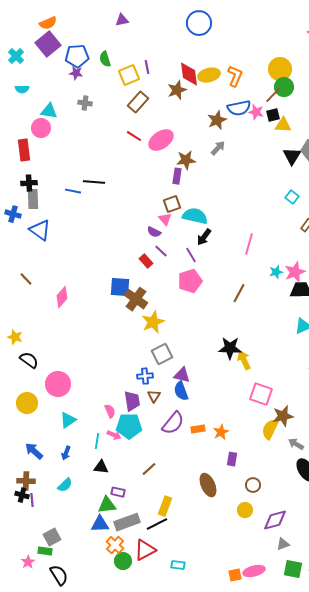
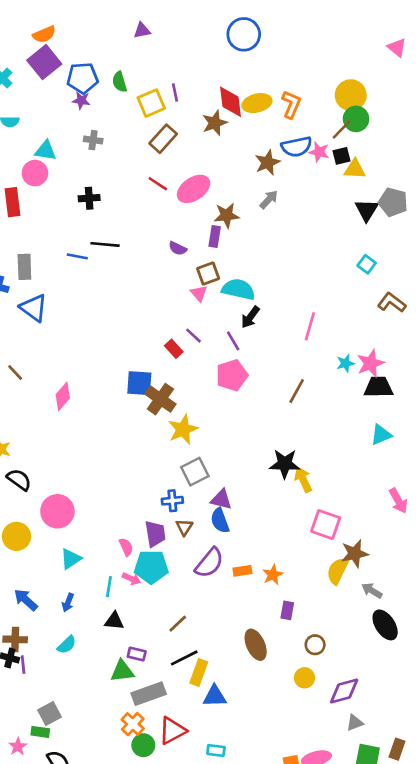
black cross: (29, 183) -> (89, 198), moved
purple semicircle: (154, 232) -> (178, 248), moved
blue triangle: (100, 524) -> (215, 696), moved
black line: (157, 524) -> (184, 658), moved

